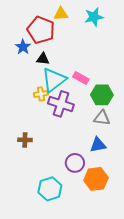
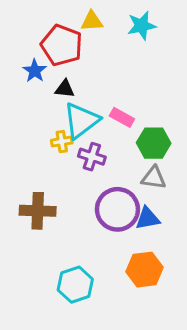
purple cross: (61, 104) -> (92, 157), size x0.7
brown cross: (25, 140) -> (38, 211), size x1.6
purple circle: (75, 163) -> (117, 209), moved, size x1.5

